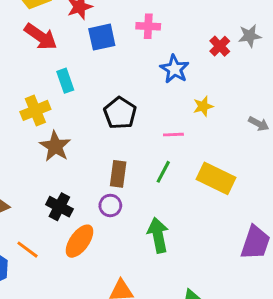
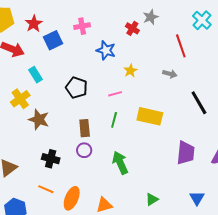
orange ellipse: (80, 241) -> (72, 198), moved
orange line: (27, 250) -> (46, 189), moved

